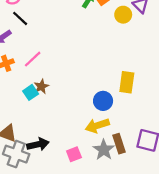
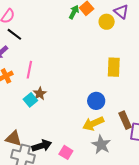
pink line: (33, 59) -> (29, 70), turned -30
yellow rectangle: (127, 82) -> (114, 67), moved
brown rectangle: (119, 144) -> (125, 120), moved
pink square: (74, 154) -> (66, 152), moved, turned -32

